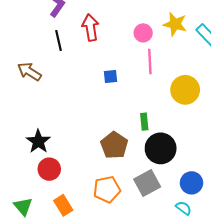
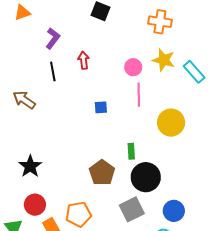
red arrow: (90, 28) -> (84, 60), size x0.7
red circle: (49, 169) -> (35, 205), moved
orange pentagon: (107, 189) -> (78, 214), moved

